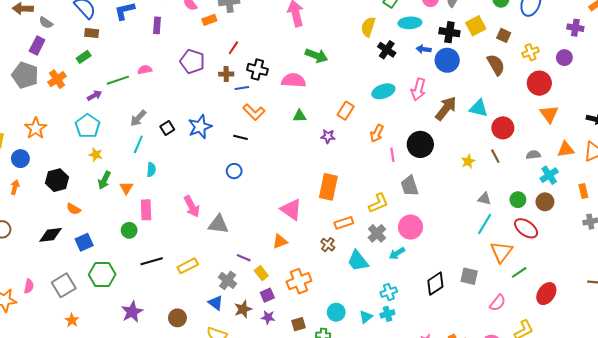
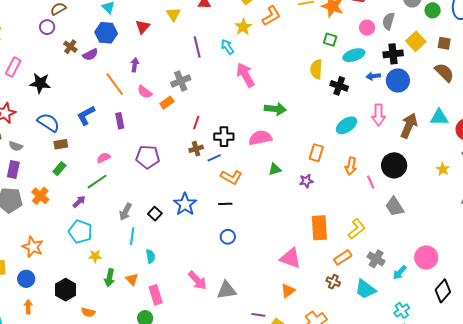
purple pentagon: (192, 61) -> (148, 157), moved
pink semicircle: (145, 70) -> (104, 158), moved
yellow L-shape: (378, 203) -> (357, 229), moved
pink circle: (411, 227) -> (426, 257), moved

